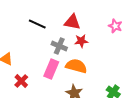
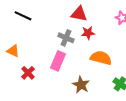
black line: (37, 24) -> (23, 16), moved
orange semicircle: (76, 66) -> (101, 58), moved

